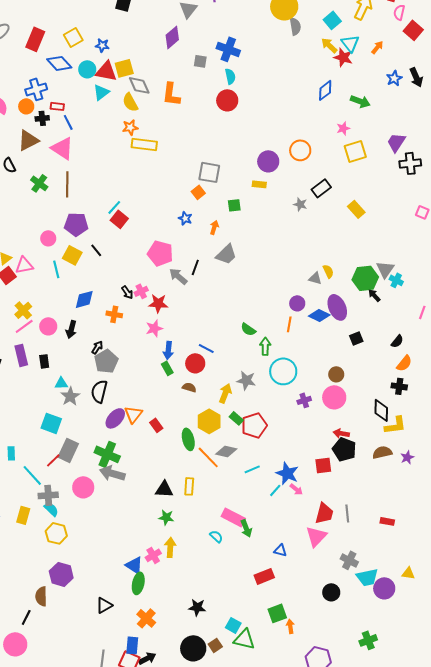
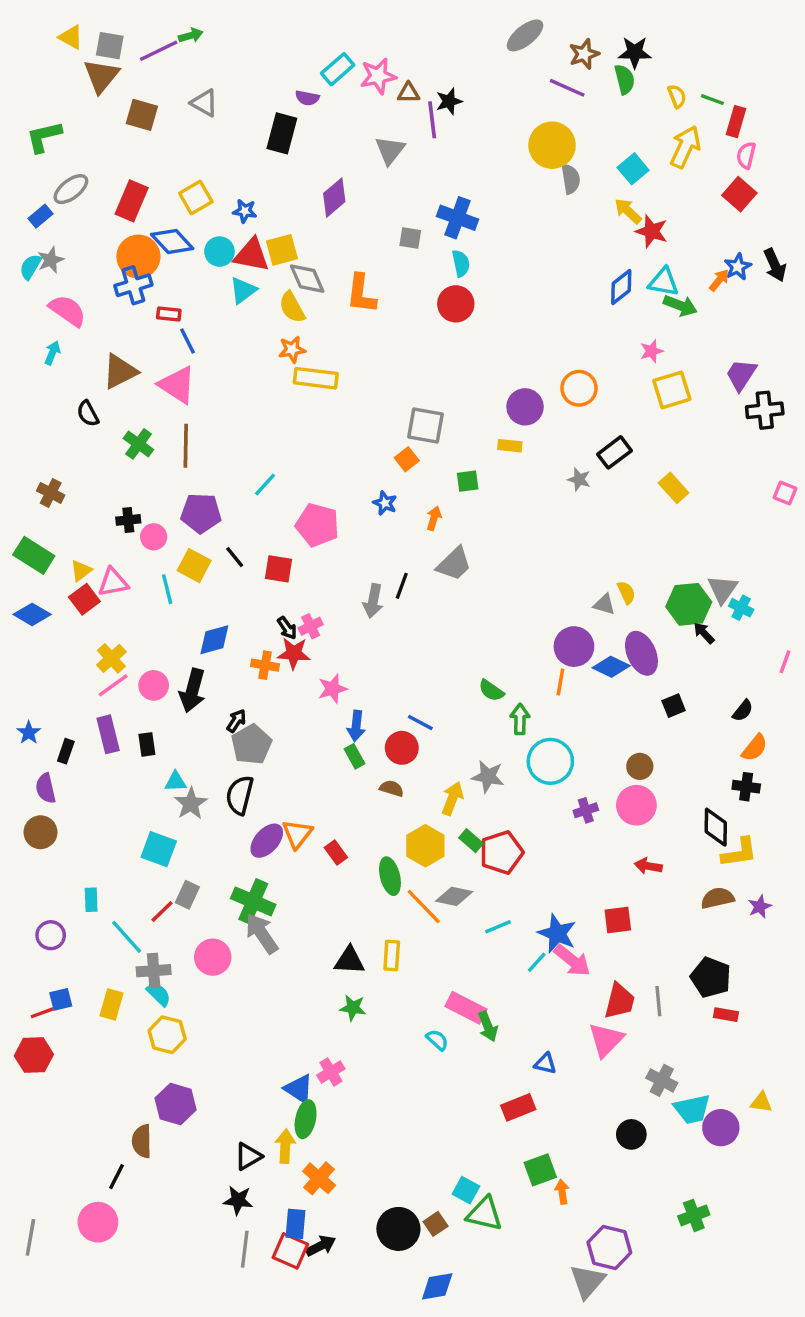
red square: (413, 30) -> (739, 194), moved
purple diamond: (172, 37) -> (334, 198), moved
cyan triangle: (350, 43) -> (663, 282), moved, turned -42
orange arrow: (377, 47) -> (719, 280), moved
orange circle: (26, 106) -> (138, 257), moved, size x1.6
black cross: (42, 118) -> (128, 520), moved
red square: (119, 219) -> (279, 569), moved, turned -30
pink pentagon: (160, 253) -> (317, 525), moved
gray arrow: (178, 276) -> (373, 601), turned -120
red star: (158, 303) -> (294, 653), moved
purple circle: (297, 303) -> (574, 647), size x1.5
black arrow: (71, 329) -> (192, 690), size x1.4
black pentagon: (344, 449) -> (711, 977), moved
gray rectangle: (68, 450) -> (187, 895), size x0.7
gray arrow: (112, 473) -> (262, 934), turned 40
pink arrow: (296, 489) -> (572, 961), size x1.6
yellow arrow: (170, 547) -> (285, 1146), moved
black star: (197, 607) -> (238, 1200), moved

